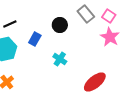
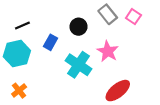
pink star: (110, 37) -> (108, 51), moved
cyan cross: (60, 59) -> (79, 65), size x1.6

